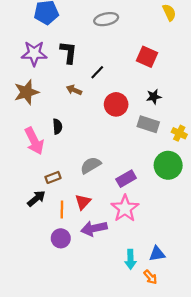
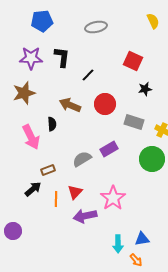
brown arrow: (74, 90) -> (70, 105), moved, size x1.5
black star: (154, 97) -> (145, 89), moved
purple rectangle: (126, 179) -> (109, 149), moved
purple circle: (61, 238) -> (13, 231), moved

